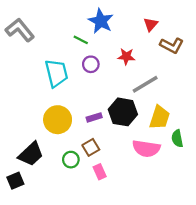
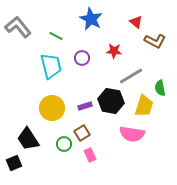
red triangle: (151, 24) -> (136, 22), turned -32
green line: (81, 40) -> (56, 36), moved
green semicircle: (177, 139) -> (160, 88), moved
black trapezoid: (31, 154) -> (28, 139), turned 100

